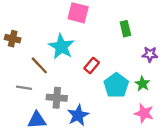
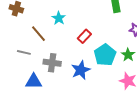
cyan star: (61, 47) -> (59, 18), size x0.6
blue star: (78, 115) -> (81, 70), moved

